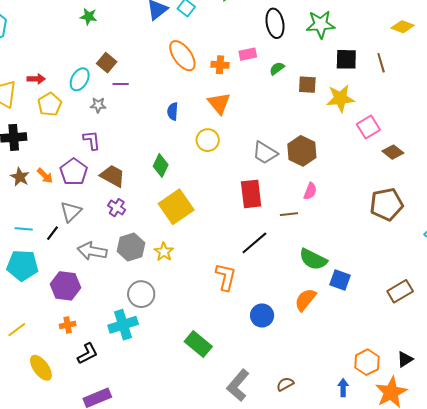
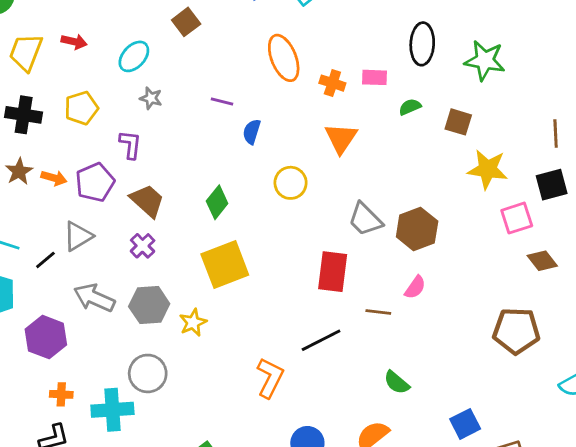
black square: (346, 59) -> (552, 185), moved, turned -30
brown square: (107, 63) -> (186, 22), moved
purple line: (121, 84) -> (222, 101), moved
brown square: (307, 85) -> (458, 122), moved
orange triangle: (219, 103) -> (341, 138), moved
yellow pentagon: (50, 104) -> (81, 108), moved
orange arrow: (45, 176) -> (54, 178), turned -42
green semicircle: (313, 259) -> (397, 382), size x0.7
blue square: (340, 280) -> (465, 424), moved, turned 30
orange cross: (68, 325) -> (61, 394), moved

